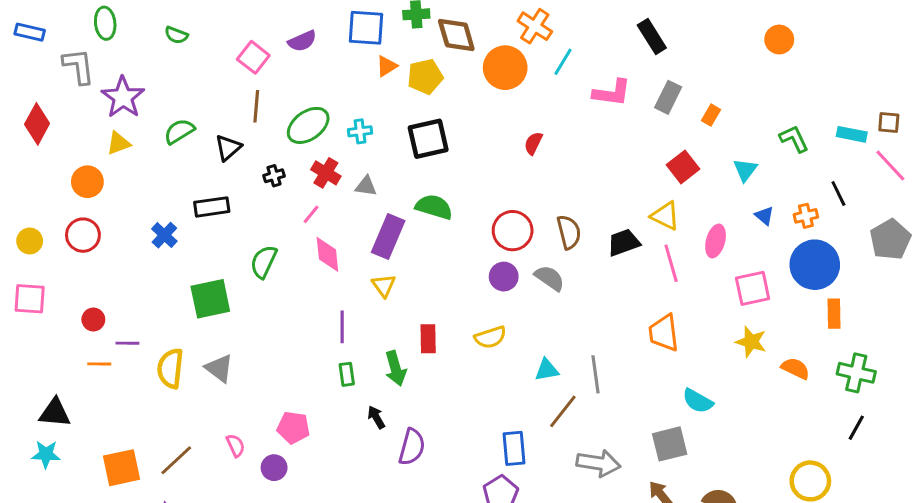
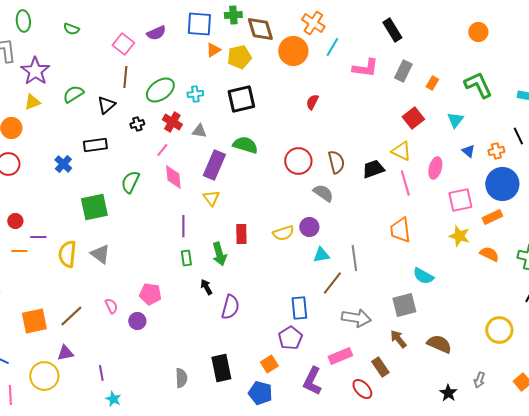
green L-shape: (794, 139) -> (478, 85), moved, size x1.4
purple circle: (504, 277) -> (309, 227), moved
orange rectangle: (834, 314) -> (492, 217), moved, turned 66

